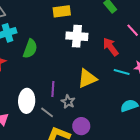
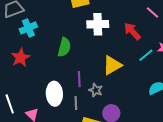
green semicircle: (30, 49) -> (64, 47), moved
cyan line: (122, 72) -> (146, 55), turned -49
gray line: (47, 112) -> (76, 103), turned 56

